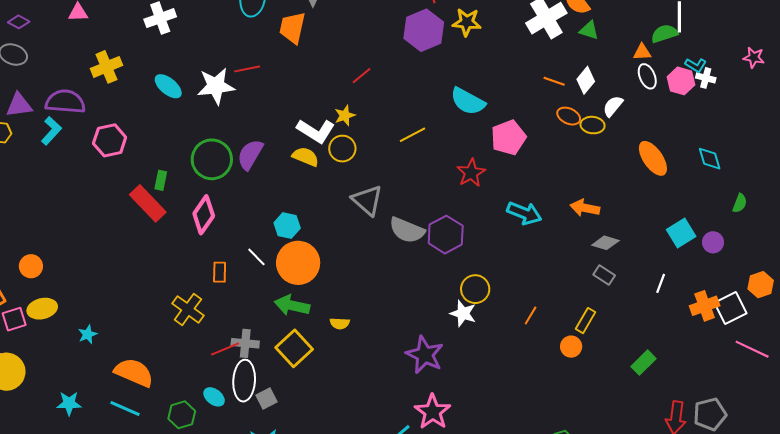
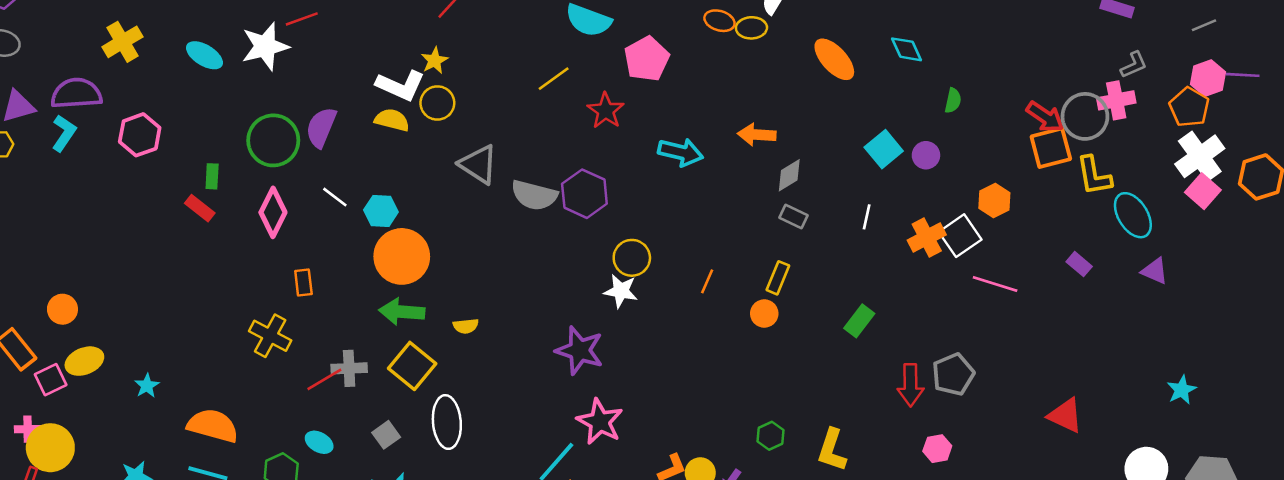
yellow line: (413, 135) -> (554, 79), moved
red rectangle: (148, 203) -> (200, 208), size x0.6
gray diamond: (605, 243) -> (789, 175), turned -40
white line: (256, 257) -> (335, 197), moved
white ellipse: (244, 381) -> (447, 422), moved

